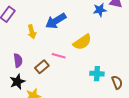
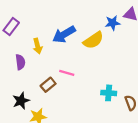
yellow semicircle: (82, 42) -> (93, 40), moved
purple semicircle: (18, 60) -> (20, 62), moved

